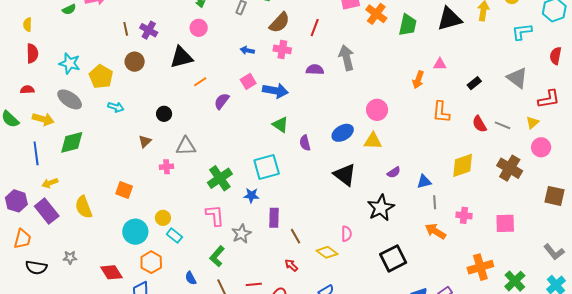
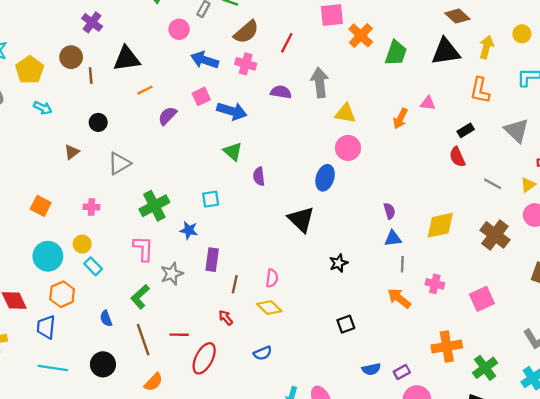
pink circle: (199, 28) -> (179, 29), moved
brown line: (126, 29) -> (91, 76), moved
blue arrow: (247, 50) -> (205, 60), size x1.6
orange L-shape: (441, 112) -> (480, 90), moved
red semicircle: (479, 124) -> (457, 157), moved
blue ellipse: (343, 133) -> (325, 178), moved, turned -50
yellow triangle: (373, 141) -> (345, 113), moved
gray triangle: (186, 146) -> (119, 163), turned -35
pink cross: (167, 167) -> (92, 207), moved
cyan square: (267, 167) -> (211, 199), size x0.6
purple semicircle: (394, 172) -> (389, 211), moved, turned -80
black star: (381, 208) -> (338, 263), size x0.6
pink square: (505, 223) -> (482, 299), turned -30
pink semicircle: (346, 234) -> (272, 278), moved
brown line: (296, 236) -> (235, 284), turned 35
black square: (393, 258) -> (346, 324), size x0.6

